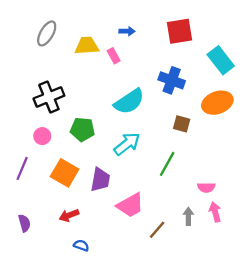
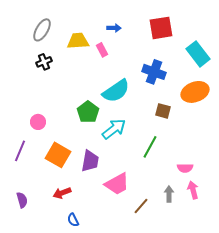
black cross: (49, 97) -> (44, 62), moved, size x0.6
green pentagon: (82, 129) -> (88, 112), moved, turned 30
blue semicircle: (81, 245) -> (73, 220), turned -136

